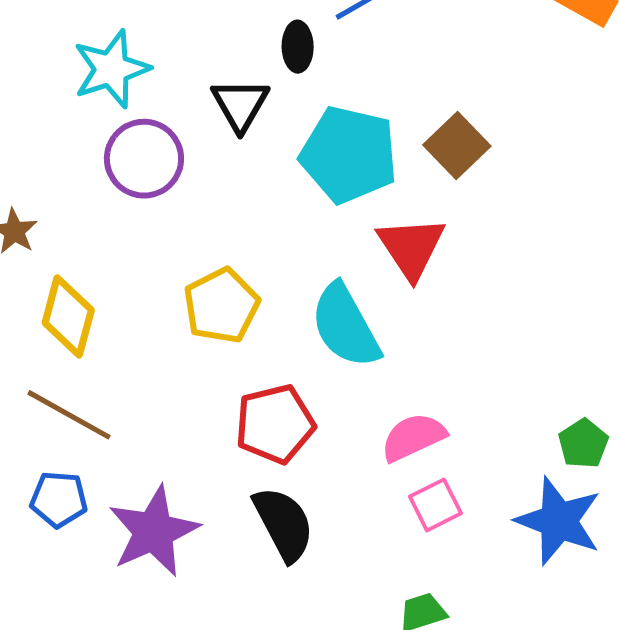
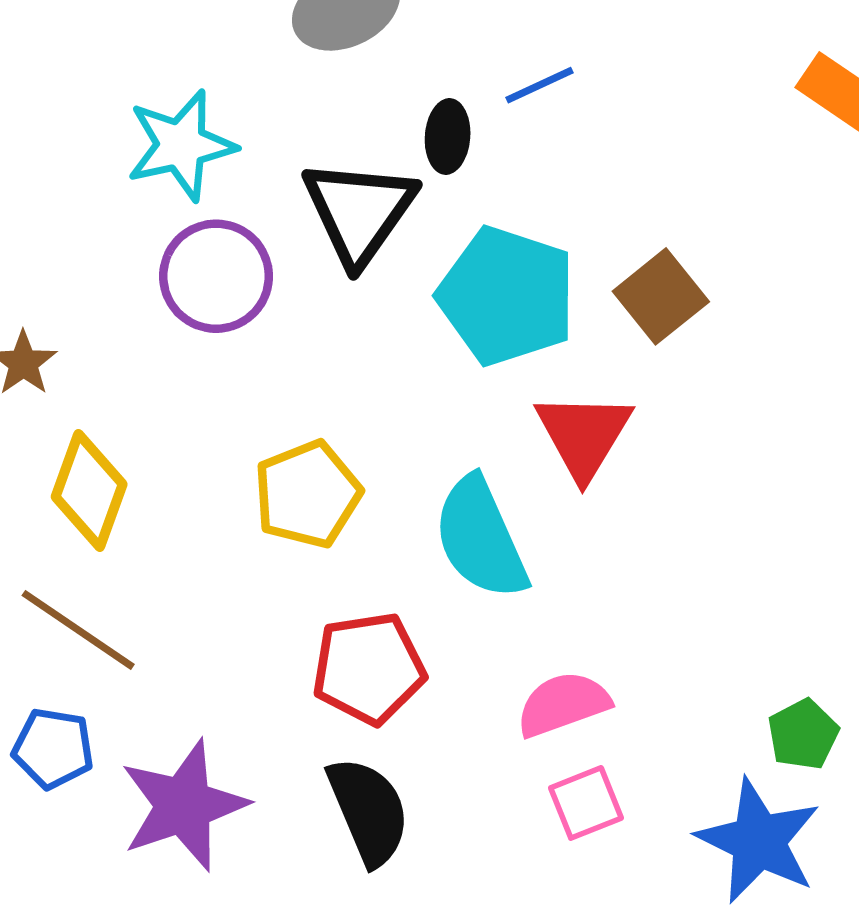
black triangle: (240, 105) -> (359, 211), size x1.4

